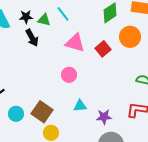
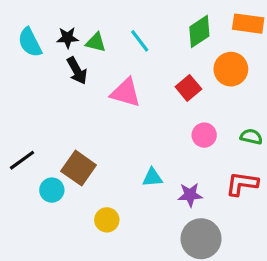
cyan line: (63, 14) -> (140, 41), moved
pink triangle: (75, 43) -> (126, 93), moved
pink circle: (69, 75) -> (204, 135), moved
brown square: (42, 112) -> (79, 168), moved

